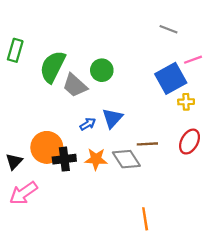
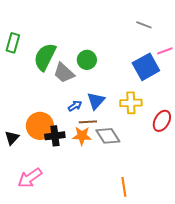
yellow cross: (186, 102) -> (131, 103), moved, size x1.5
brown line: (147, 144) -> (88, 122), moved
pink arrow: (23, 193) -> (30, 178), moved

